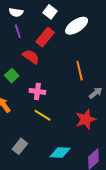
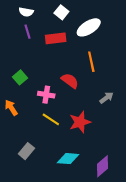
red rectangle: (45, 37) -> (56, 38), turned 42
red semicircle: (31, 57) -> (70, 81), moved
orange line: (80, 71) -> (91, 62), moved
red star: (86, 119) -> (80, 122), moved

